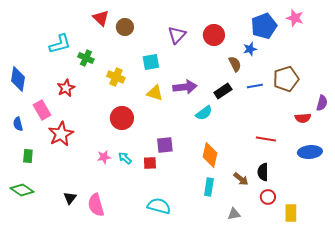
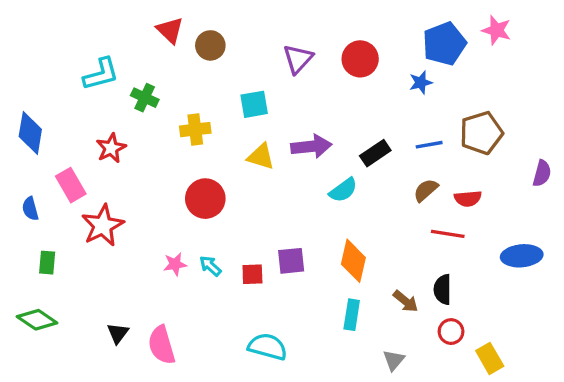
brown semicircle: (235, 64) -> (426, 190), moved, turned -105
yellow cross: (116, 77) -> (195, 130), turned -30
red semicircle: (303, 118) -> (468, 199), moved
purple square: (165, 145) -> (291, 261), moved
yellow rectangle: (291, 213) -> (490, 358), turned -30
gray triangle: (234, 214) -> (394, 360), turned -40

